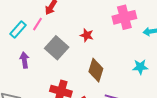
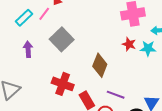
red star: (87, 35) -> (129, 44), moved
cyan star: (140, 67) -> (148, 48), moved

